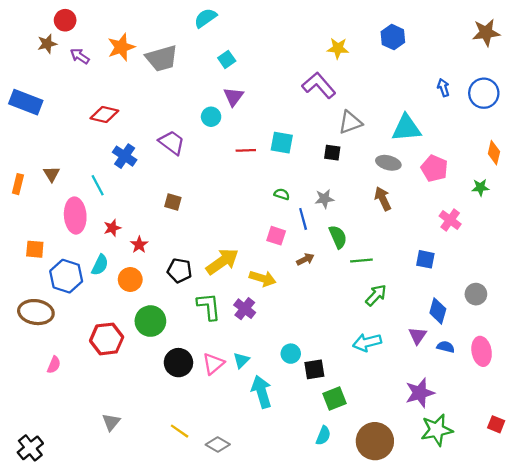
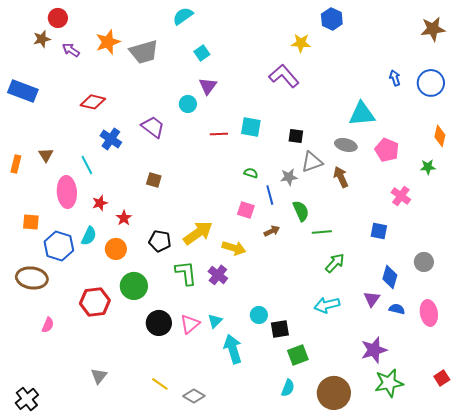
blue hexagon: (393, 37) -> (332, 19), moved
gray triangle: (350, 122) -> (312, 162), moved
red square: (496, 424) -> (442, 378), turned 35

